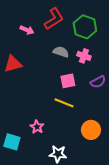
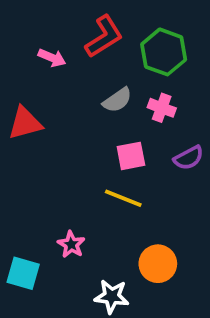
gray semicircle: (61, 52) -> (117, 100), turned 126
orange circle: (91, 130) -> (158, 264), moved

